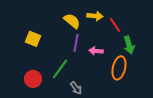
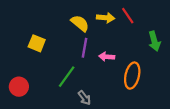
red line: (115, 25) -> (128, 16), moved
green arrow: (129, 45) -> (154, 41), moved
red circle: (33, 79) -> (19, 87), moved

